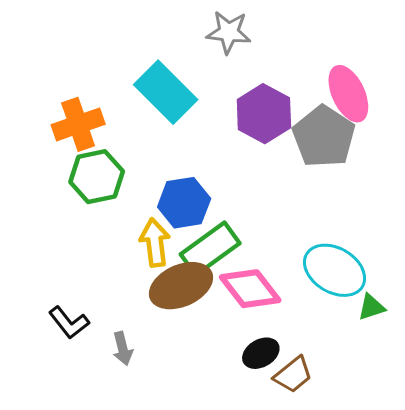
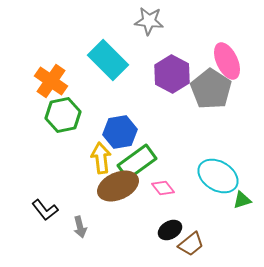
orange cross: (78, 124) -> (51, 81), turned -36
pink diamond: (250, 289) -> (163, 188), size x0.6

